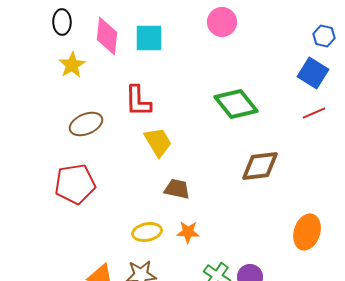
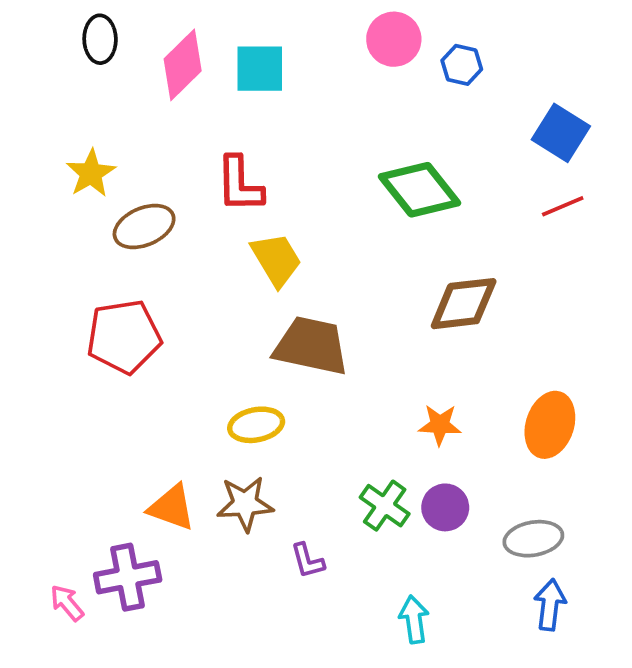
pink diamond: (107, 36) -> (183, 65), turned 39
blue hexagon: (324, 36) -> (462, 65), moved
yellow star: (72, 65) -> (91, 173), moved
brown trapezoid: (177, 189) -> (311, 346), size x1.6
orange star: (188, 232) -> (440, 425), moved

